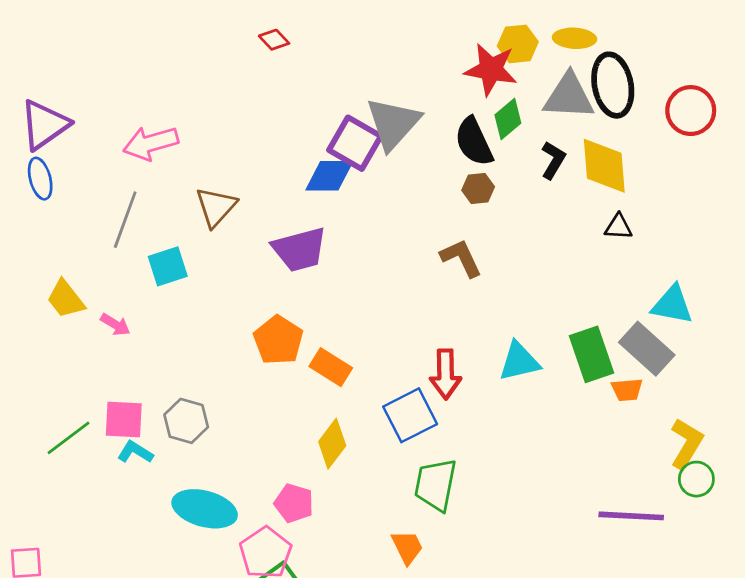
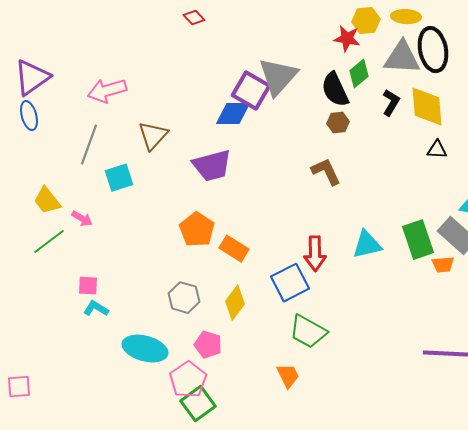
red star: (491, 69) -> (347, 39), size x0.7
pink square: (124, 420) -> (88, 286), size x0.7
gray hexagon: (186, 421) -> (184, 298), moved
green line: (69, 438) -> (49, 242), moved
green trapezoid: (436, 485) -> (308, 332), turned -72

